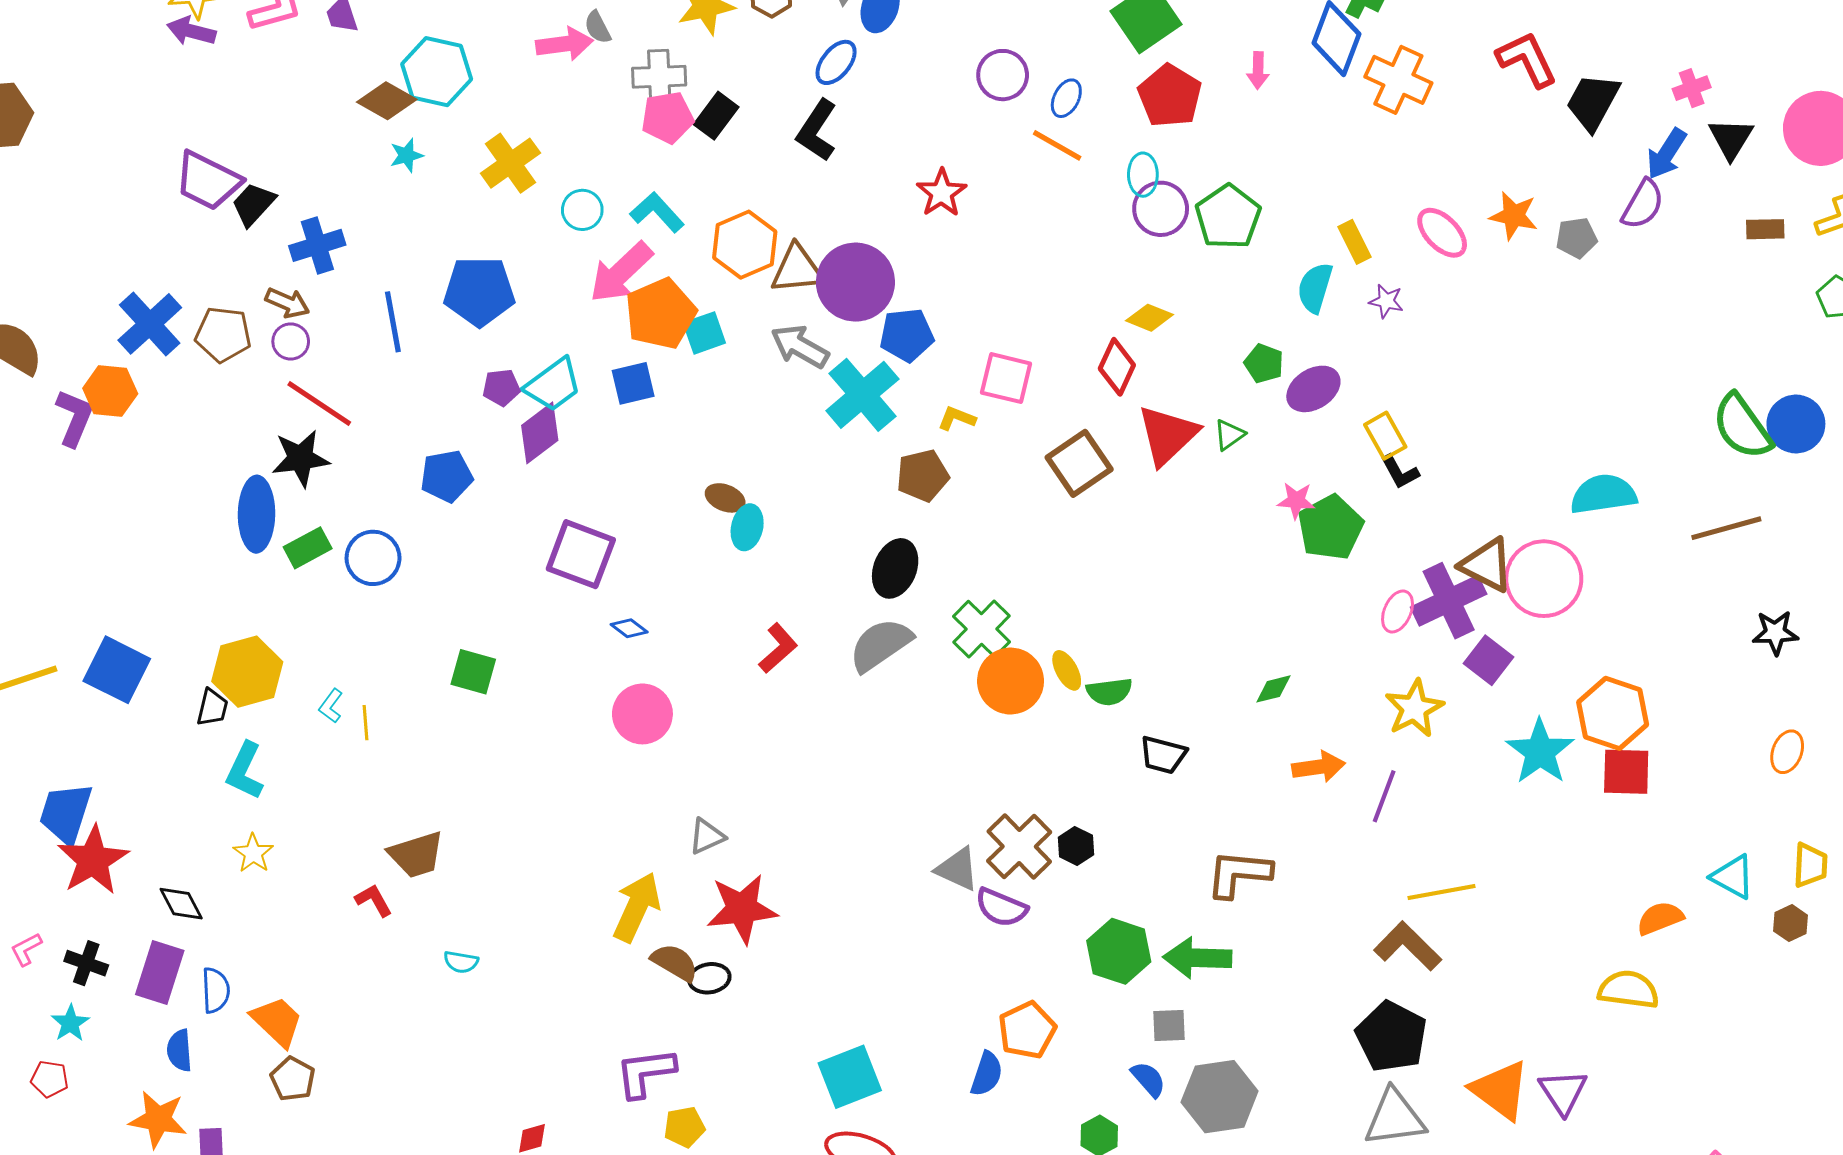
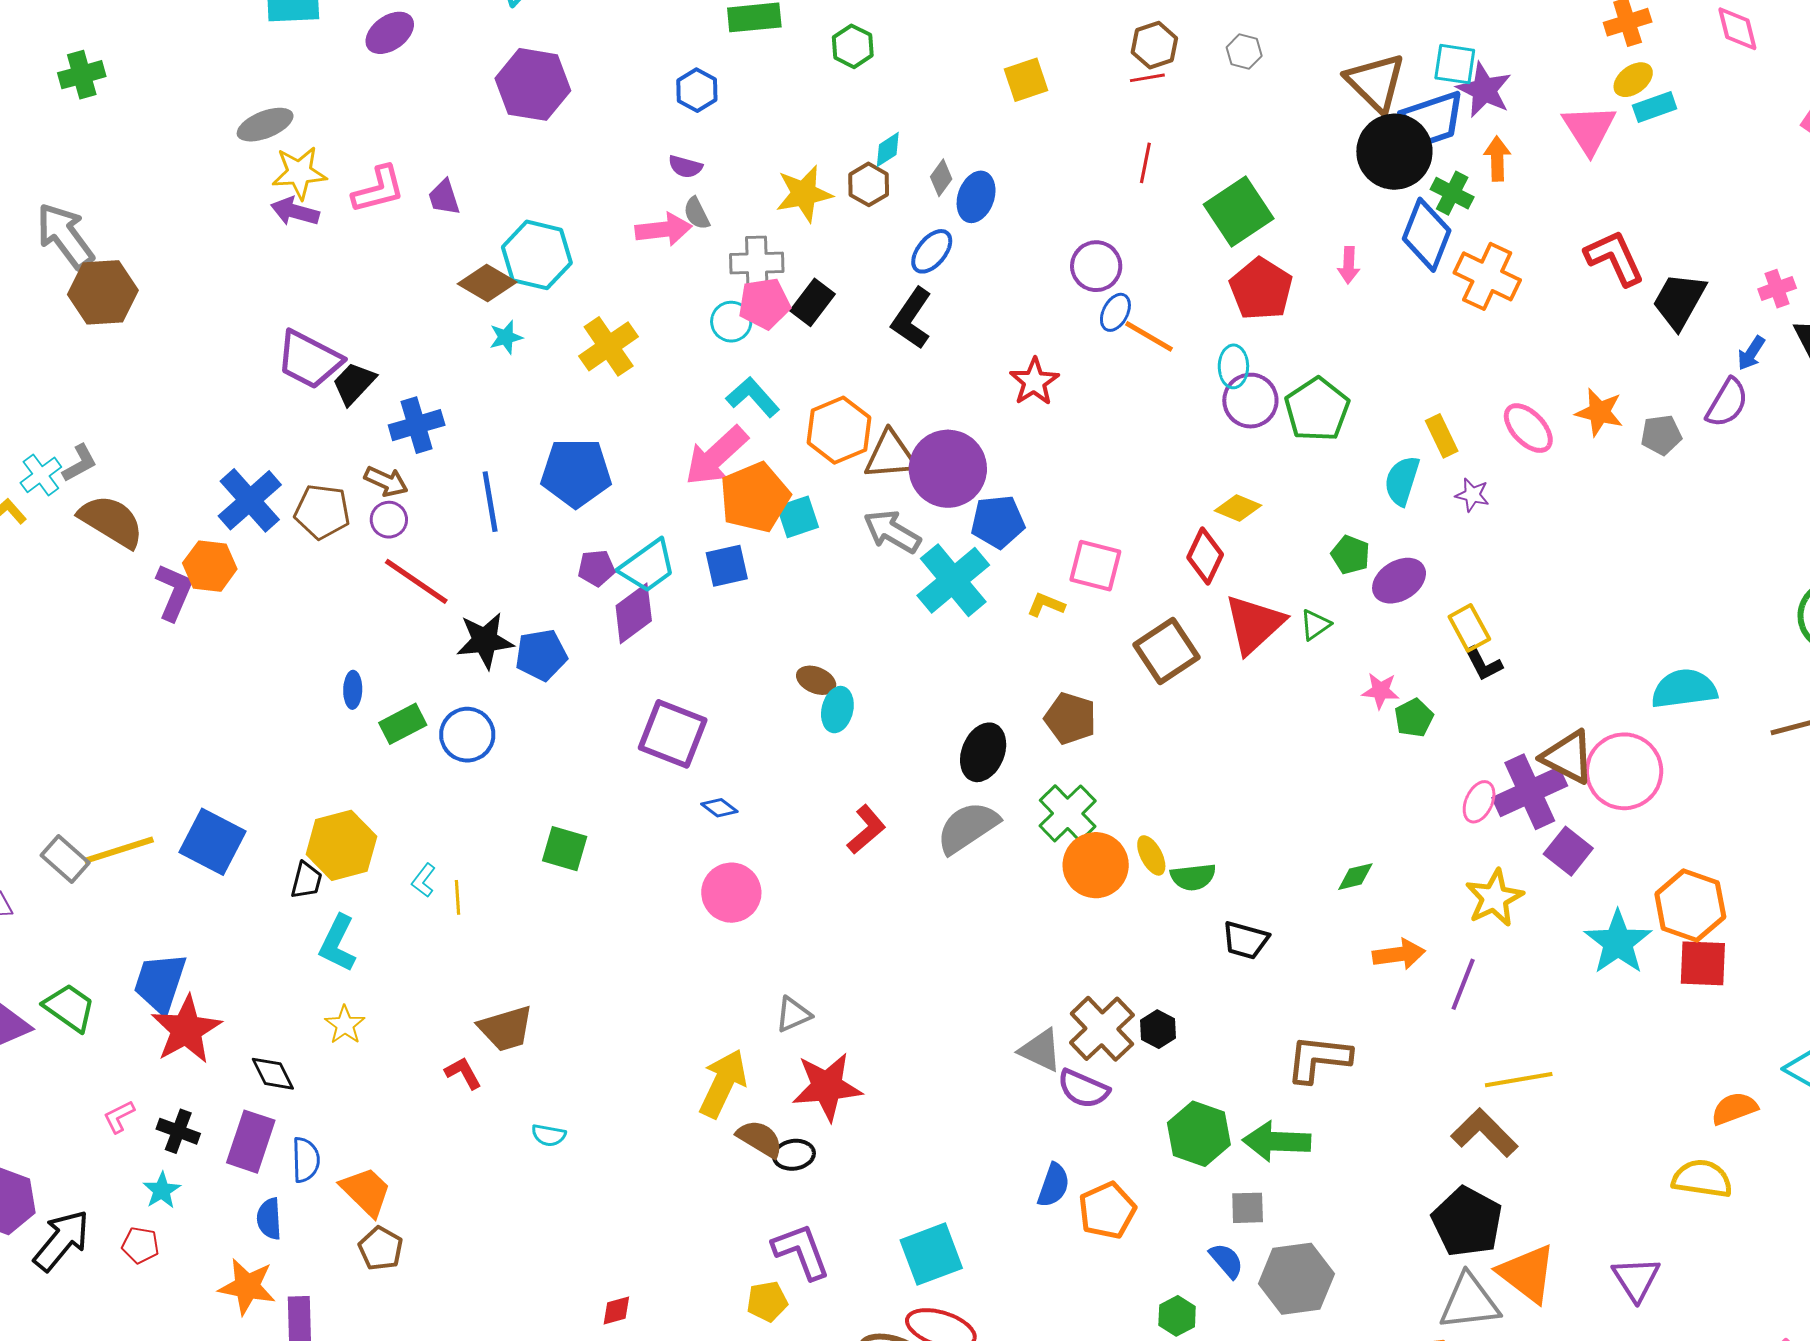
blue ellipse: (1066, 98) -> (1115, 312), moved
blue arrow: (1666, 154) -> (1751, 353), size x0.7
cyan circle: (582, 210) -> (731, 322), moved
black star: (301, 458) -> (485, 641), moved
brown pentagon: (923, 475) -> (1070, 718), moved, turned 30
blue ellipse: (257, 514) -> (353, 690), size x0.5
green pentagon: (1330, 527) -> (1414, 718), size x0.6
purple L-shape: (645, 1073) -> (801, 1251), moved, turned 76
blue semicircle: (987, 1074) -> (1054, 1185), moved
orange triangle: (1500, 1090) -> (1527, 1273), moved

